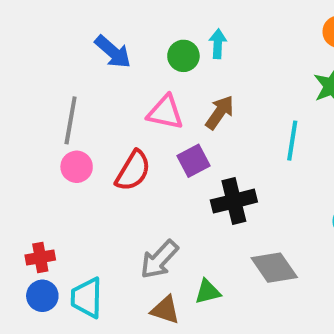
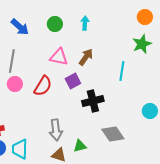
blue arrow: (113, 52) -> (20, 27), moved
green circle: (183, 56) -> (55, 24), moved
gray arrow: (159, 259) -> (56, 130), turned -50

